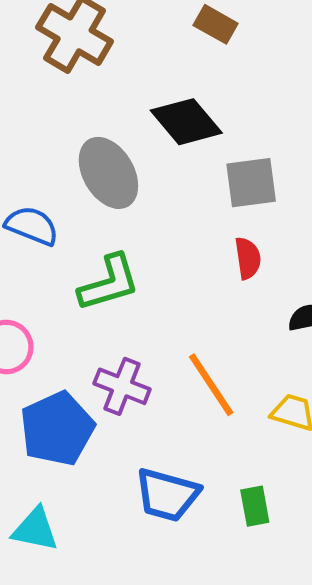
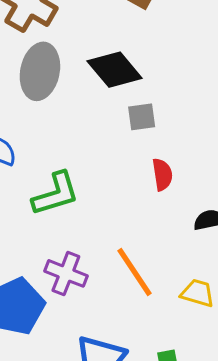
gray ellipse: (108, 173) -> (40, 71), moved, turned 42
gray square: (251, 183) -> (142, 117), moved, size x0.7

